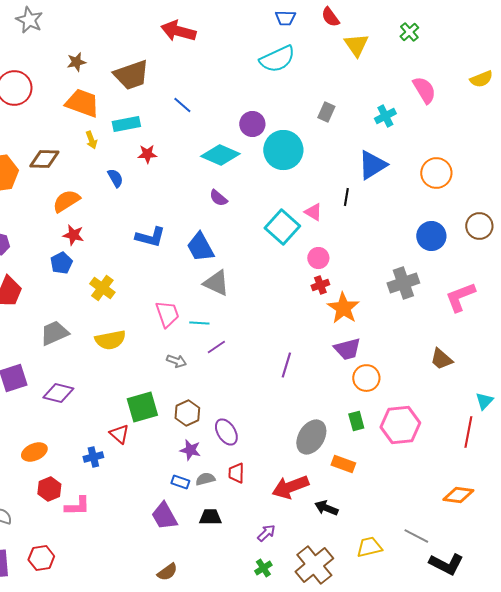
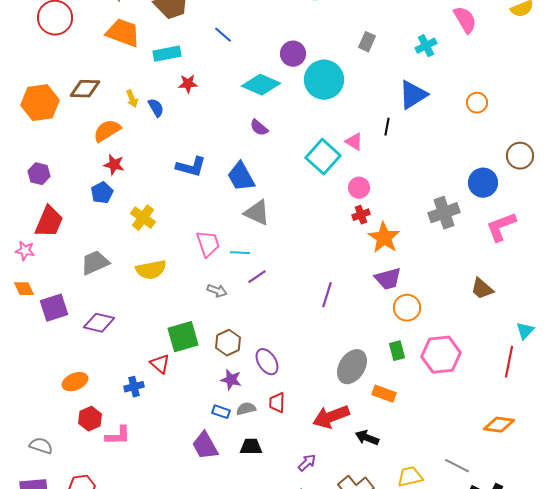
yellow arrow: (91, 140) -> (132, 99), moved
orange circle: (436, 173) -> (477, 103), size x0.7
blue circle: (431, 236) -> (483, 183), moved

